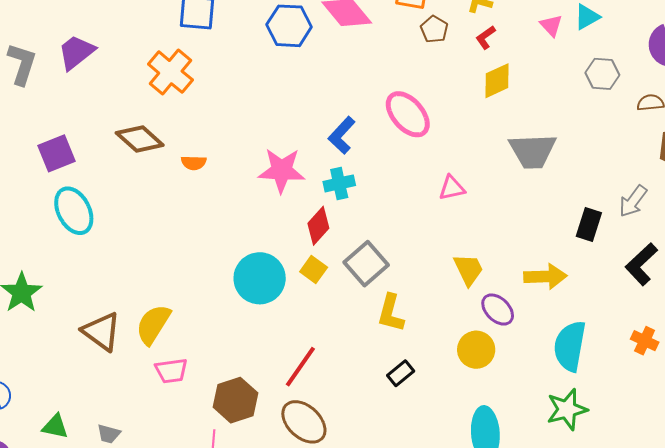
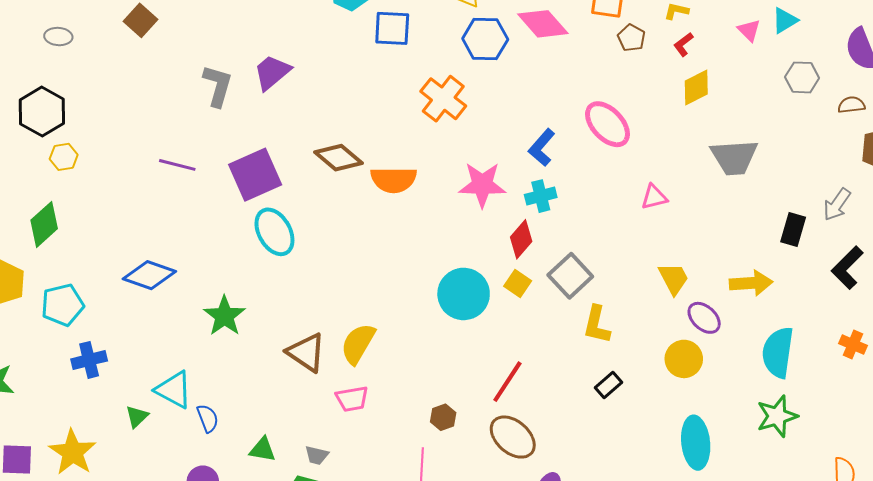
orange cross: (170, 72) -> (443, 99), moved
purple square: (56, 153) -> (255, 175), size x1.4
orange semicircle: (194, 163) -> (394, 180), size x1.8
pink trapezoid: (171, 371) -> (352, 399), moved
brown hexagon: (235, 400) -> (443, 417), size x0.6

